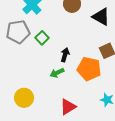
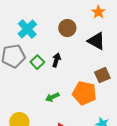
black arrow: (65, 55) -> (56, 60), moved

